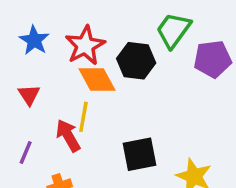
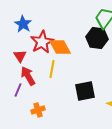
red star: (85, 45) -> (42, 42), moved
black hexagon: (136, 61) -> (97, 38), moved
red arrow: (68, 136) -> (28, 76), moved

